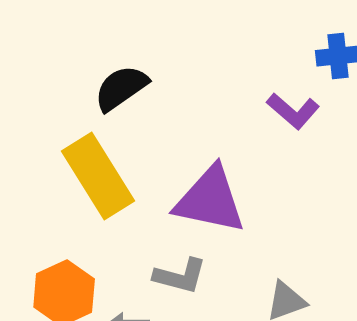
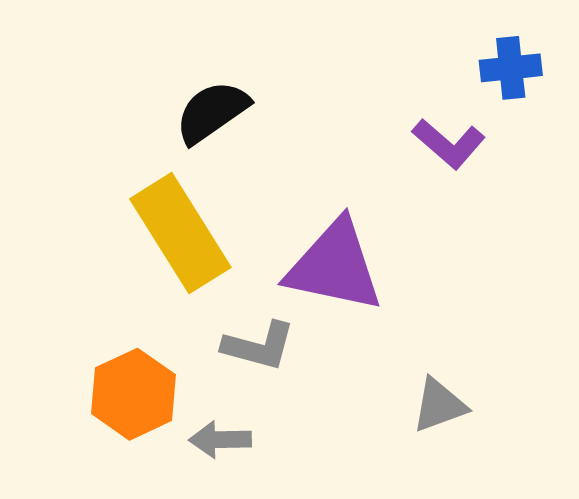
gray L-shape: (180, 276) -> (259, 346), moved

